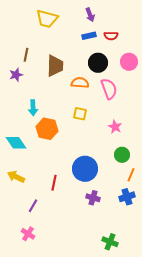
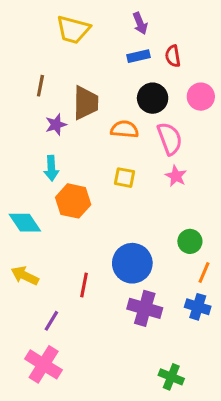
red semicircle: (111, 36) -> (173, 56), turned 80
purple star: (16, 75) -> (56, 125), moved
pink star: (115, 127) -> (176, 176), moved
blue cross: (127, 197) -> (198, 307), turned 35
purple cross: (93, 198) -> (145, 308), size x1.5
pink cross: (28, 234) -> (44, 364), size x1.6

